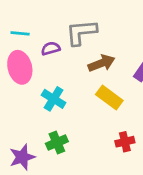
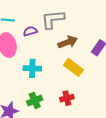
cyan cross: (54, 99) -> (32, 68), turned -30
red cross: (125, 142) -> (67, 98), moved

